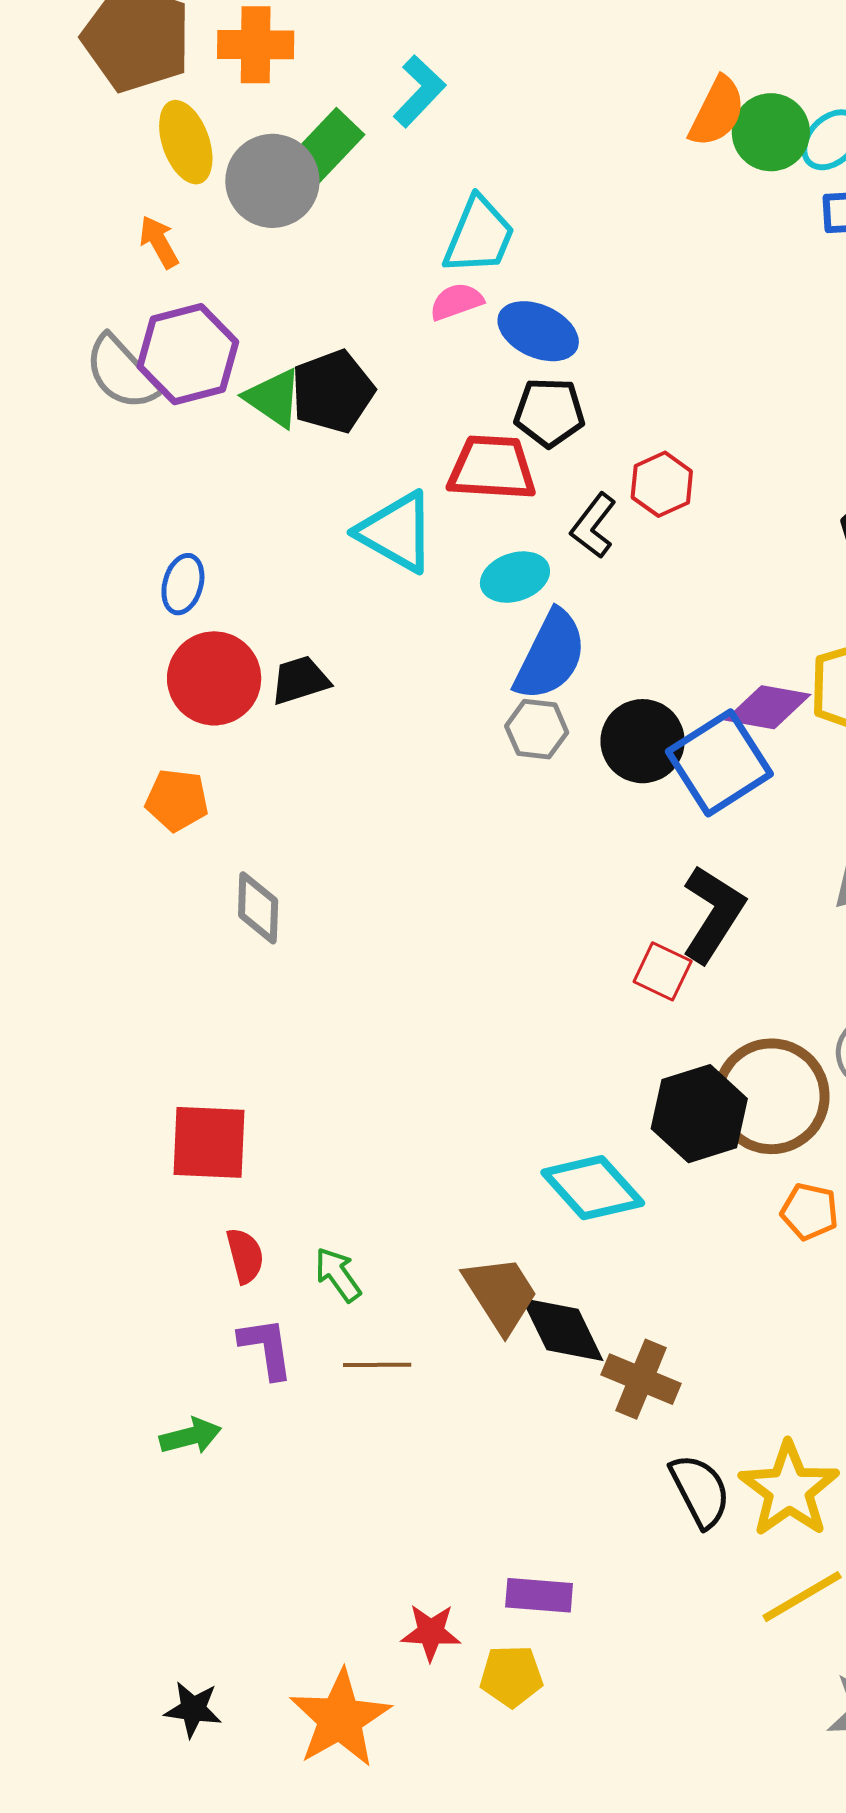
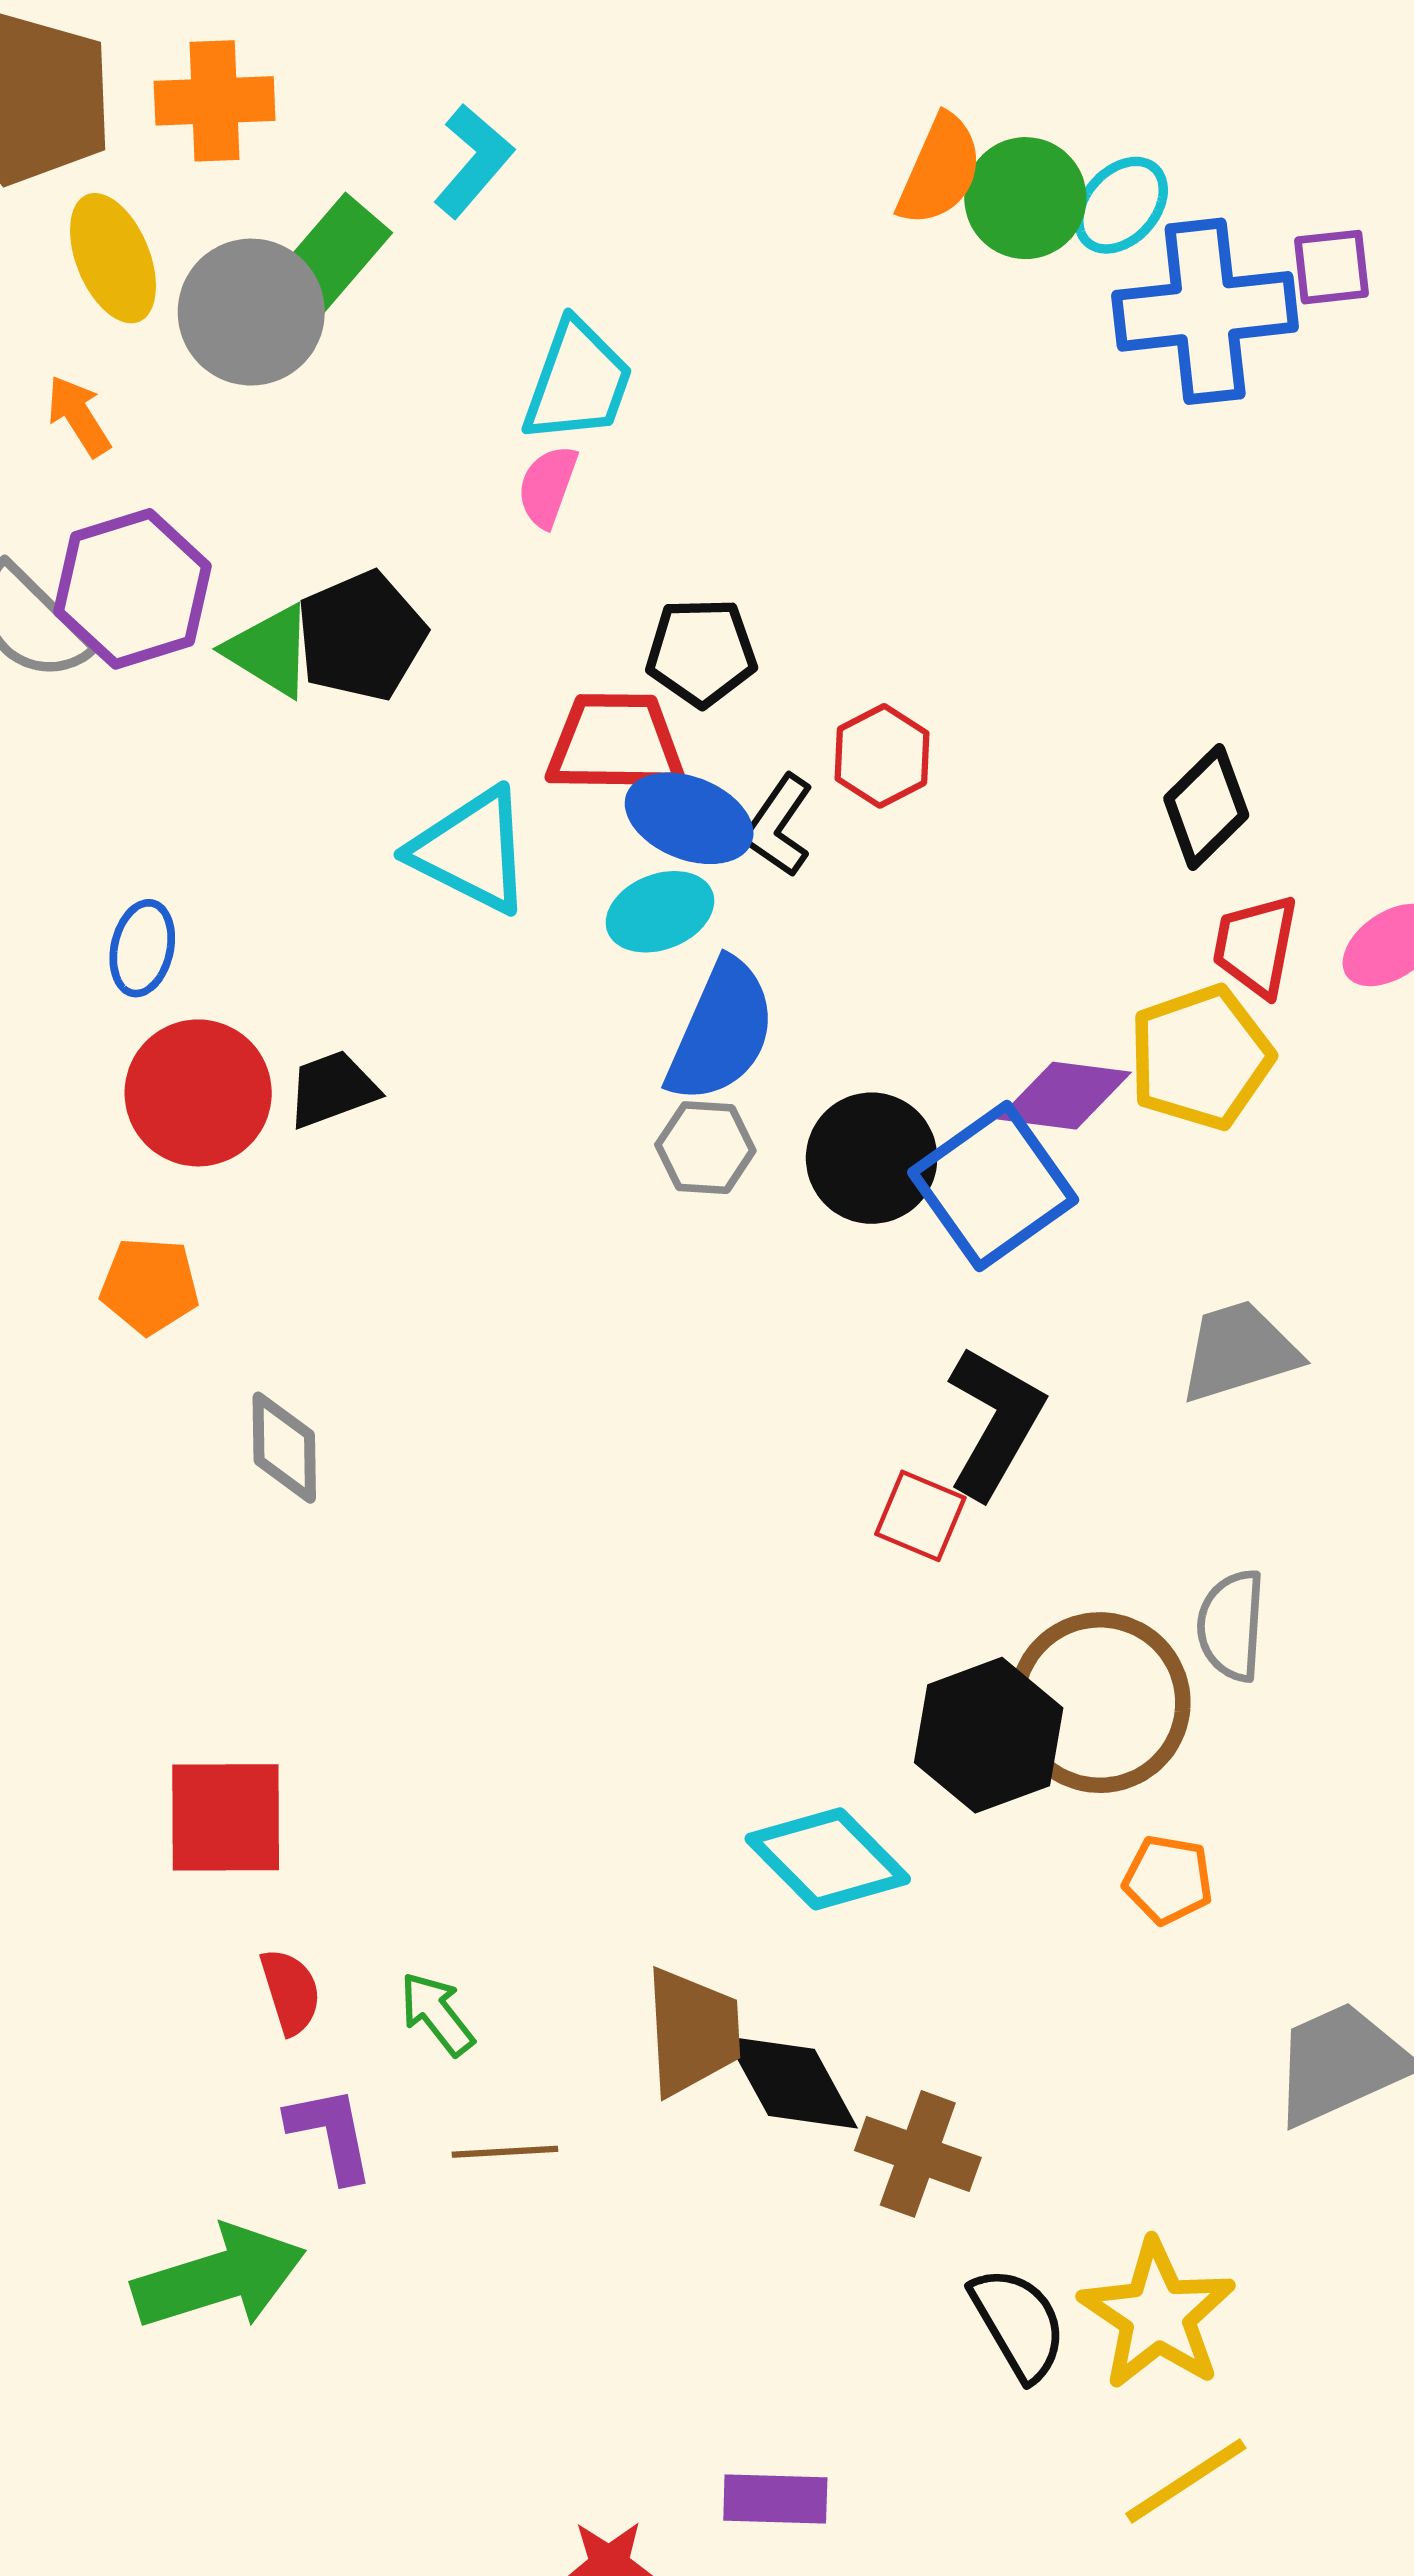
pink semicircle: (456, 301) -> (547, 486), turned -48
blue ellipse: (538, 331) -> (689, 818), moved
brown trapezoid: (501, 1294) -> (692, 2032), turned 32
green arrow: (190, 1436) -> (219, 2277), size x1.8

